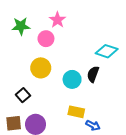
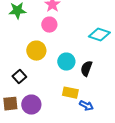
pink circle: (46, 39) -> (49, 25), moved
black semicircle: (93, 74) -> (86, 69), moved

